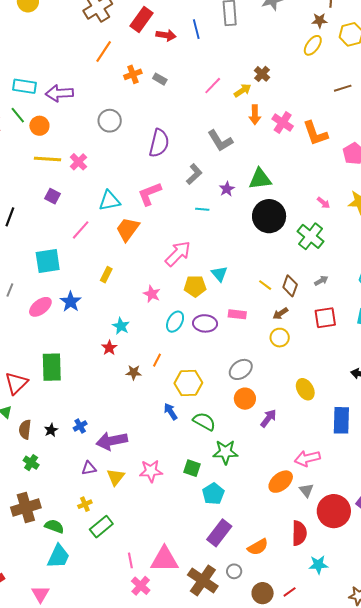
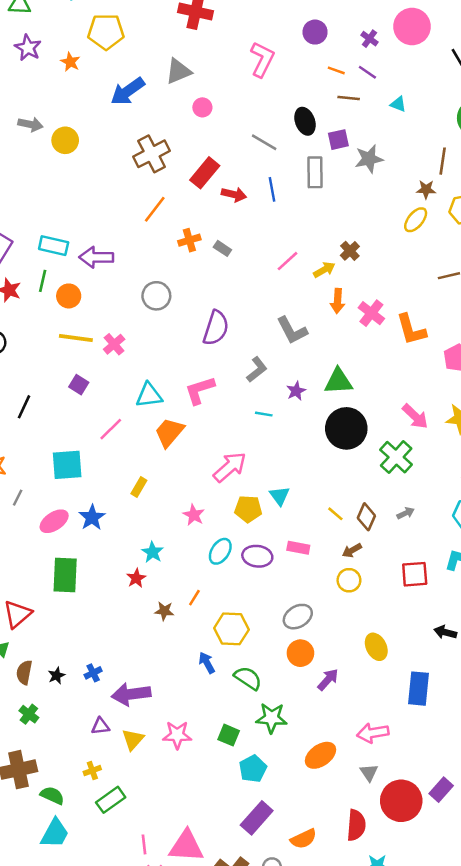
green line: (18, 115) -> (43, 281), turned 48
pink arrow: (323, 203) -> (415, 416), size x1.6
red square: (325, 318) -> (415, 574), moved
green rectangle: (52, 367) -> (65, 575), moved
orange ellipse: (281, 482) -> (320, 755), moved

